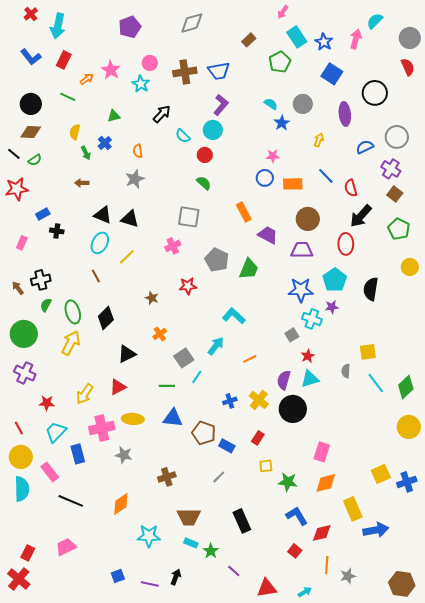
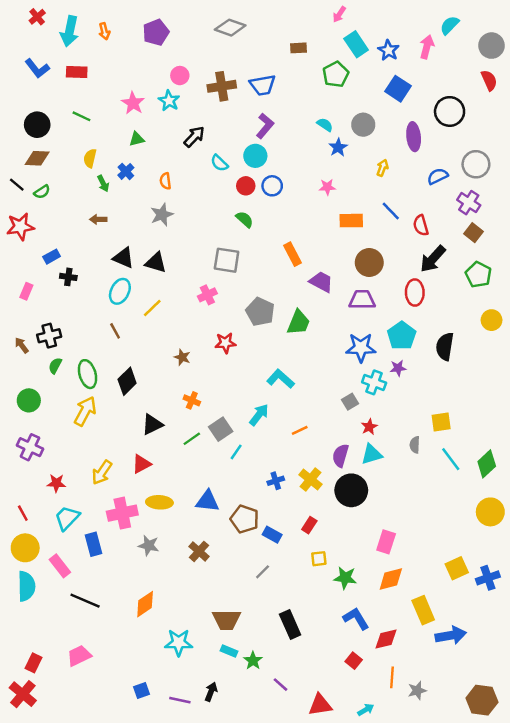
gray diamond: (192, 23) -> (230, 28), turned 35
brown rectangle: (249, 40) -> (299, 48), turned 40
red rectangle: (64, 60) -> (77, 72), turned 66
pink star: (111, 70) -> (133, 103), moved
orange arrow: (87, 79) -> (104, 31), moved, turned 112
blue circle: (265, 178) -> (272, 186), moved
green circle: (24, 334) -> (29, 400), size x0.7
orange cross: (160, 334) -> (192, 400), turned -32
green line: (167, 386) -> (192, 439), moved, turned -35
brown cross: (167, 477) -> (199, 551), moved, turned -30

